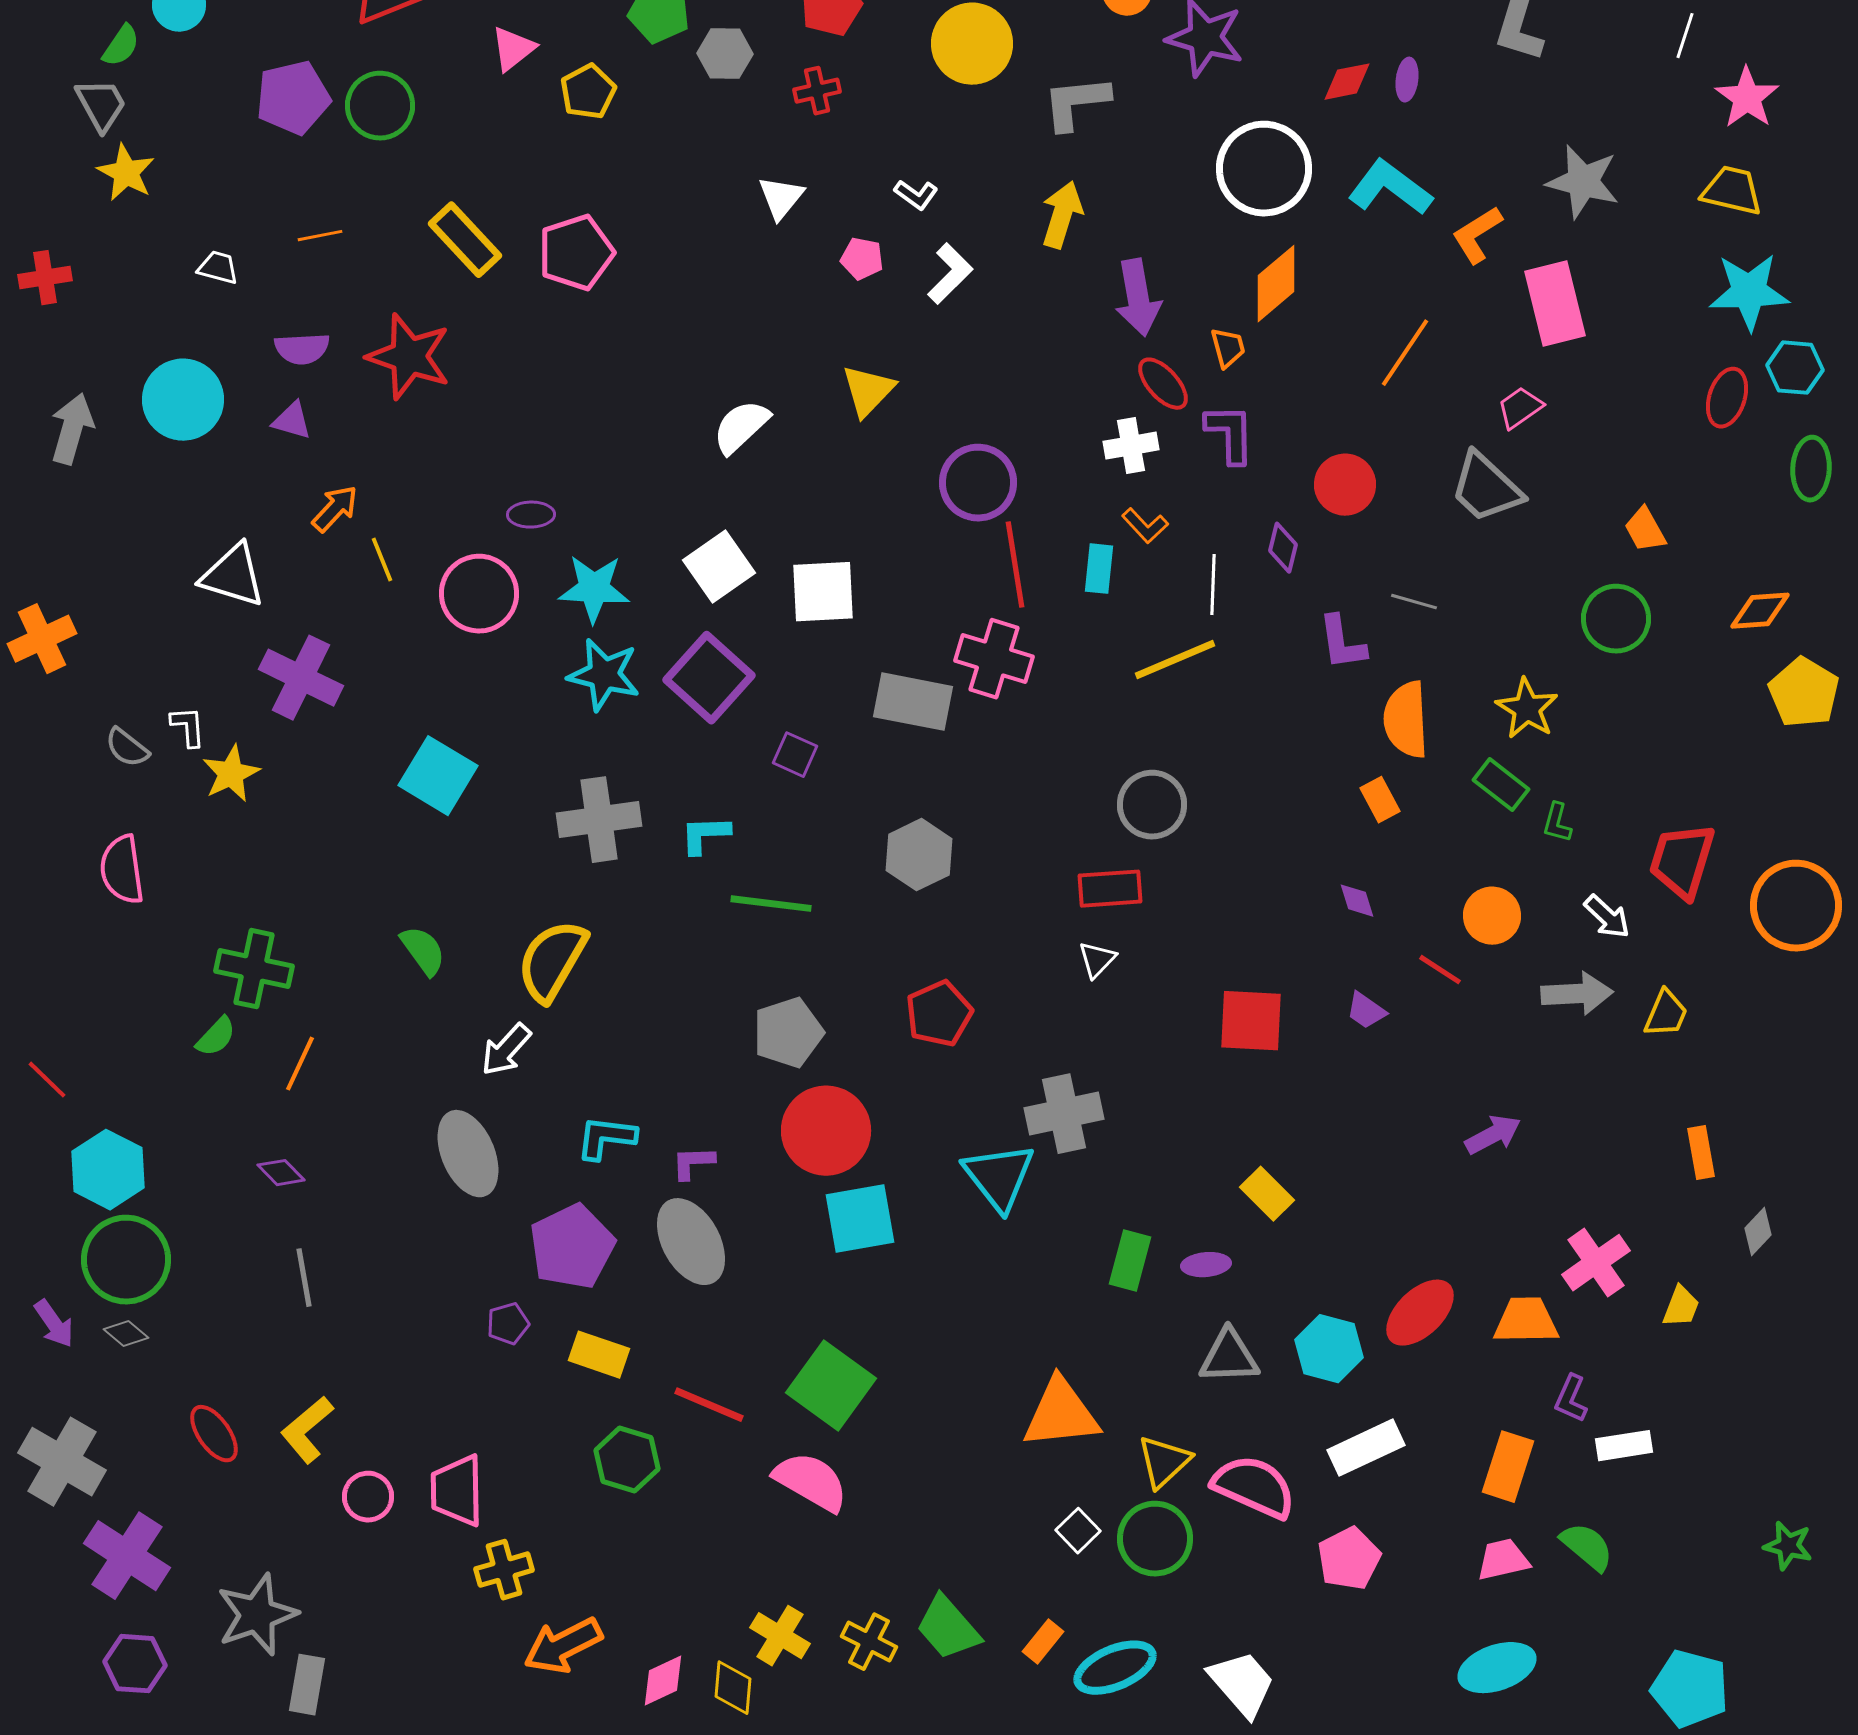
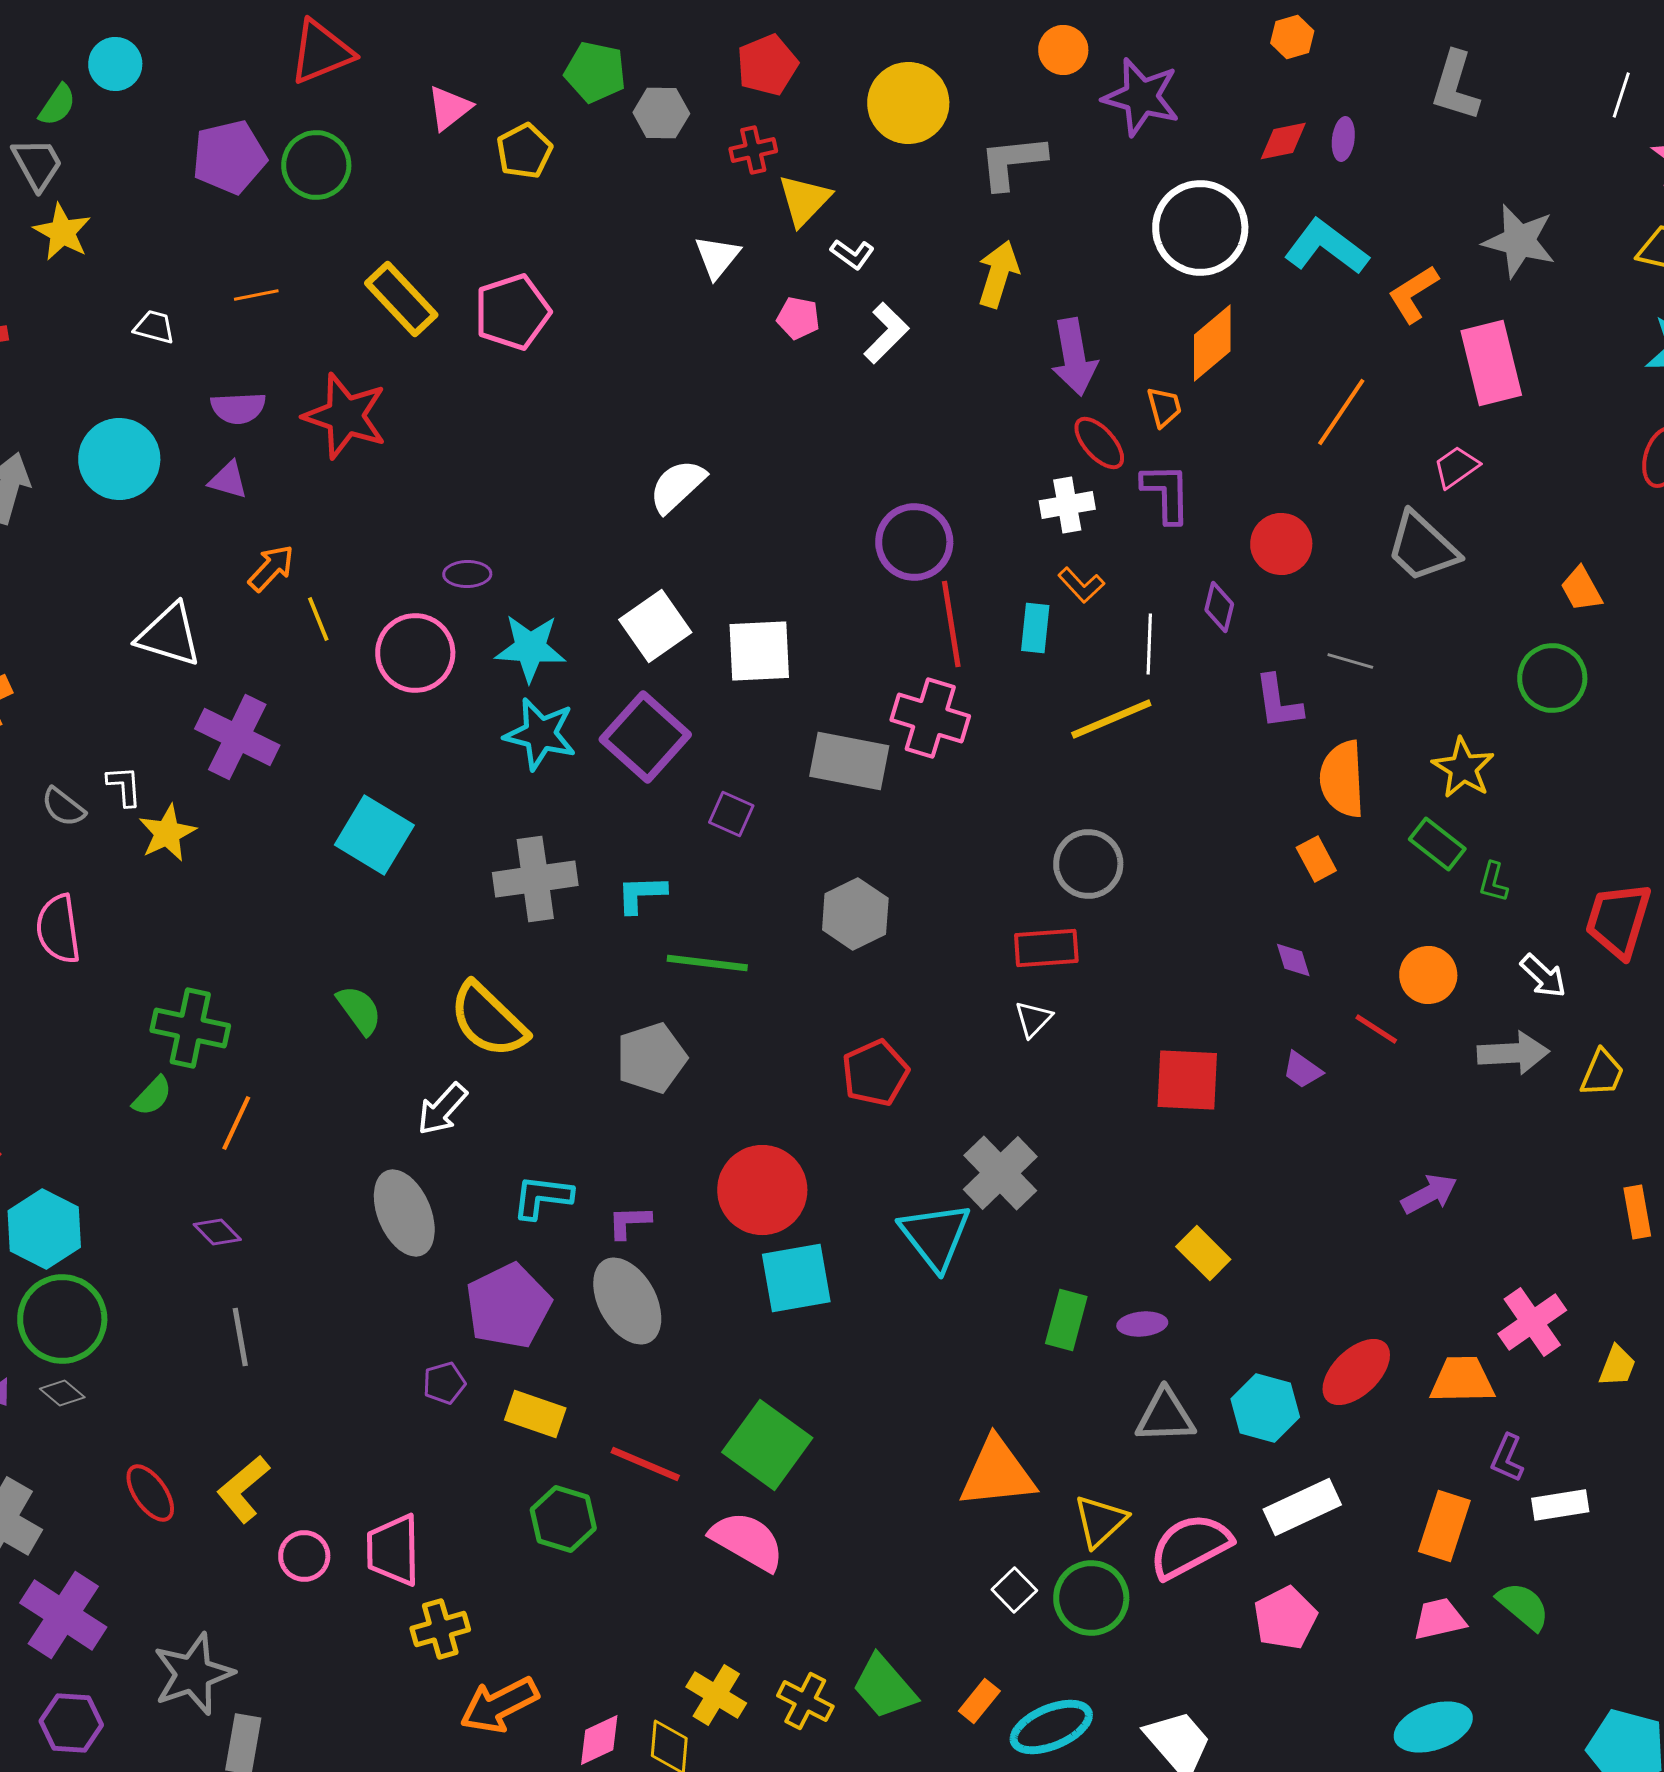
yellow triangle: (868, 391) -> (804, 200), moved
yellow semicircle: (552, 961) -> (488, 1020), turned -76
gray pentagon: (788, 1033) -> (651, 1058), moved
gray cross: (1064, 1114) -> (1000, 1173), turned -32
pink semicircle: (1254, 1487) -> (1190, 1546), turned -52

